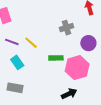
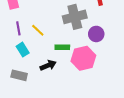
gray cross: (67, 28) -> (75, 17), size x1.6
purple line: (12, 42) -> (18, 28), turned 56
black arrow: (69, 94) -> (48, 65), moved

